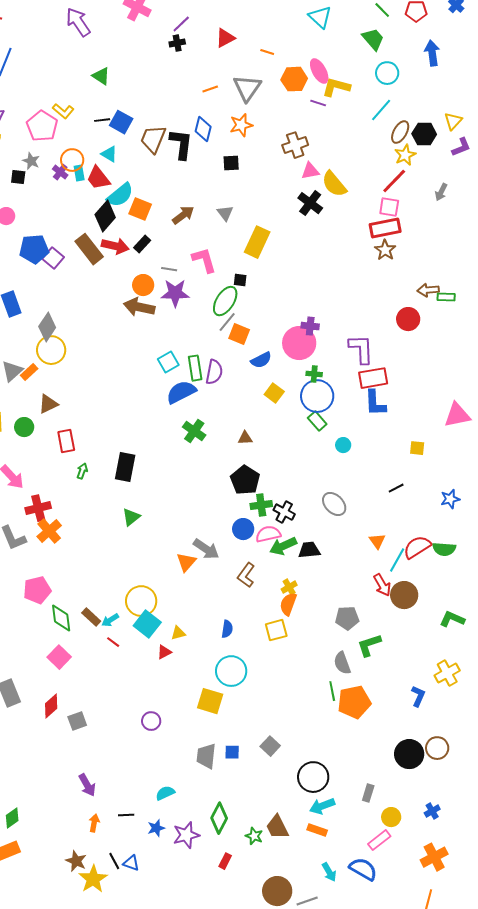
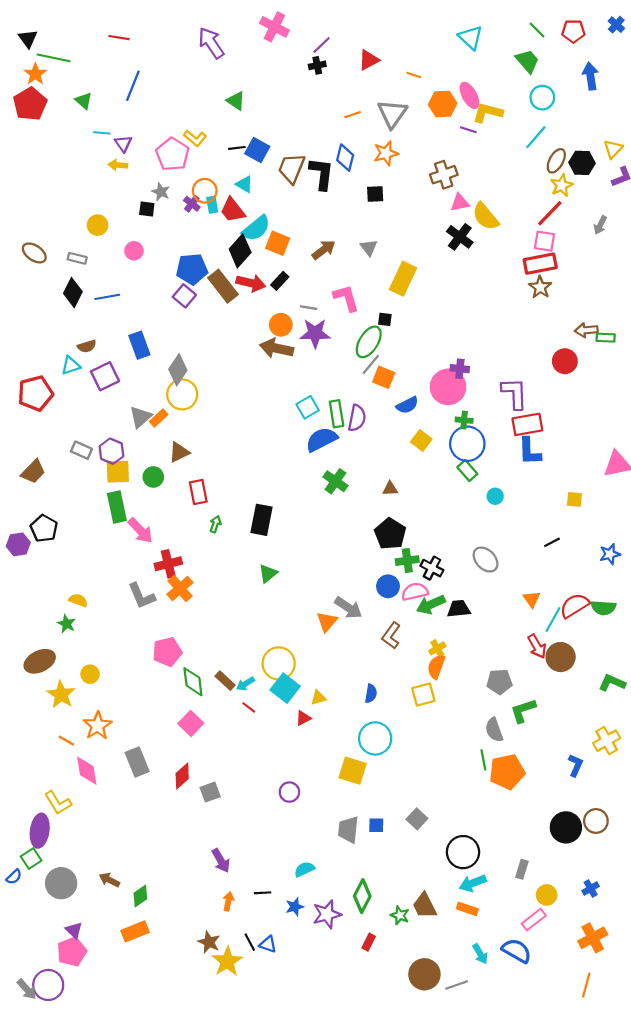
blue pentagon: (34, 249) -> (192, 269), moved

